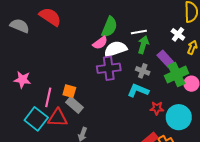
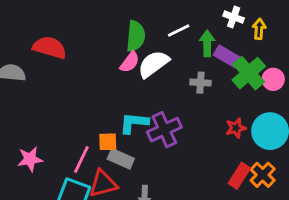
green arrow: (143, 45) -> (207, 43), moved
purple cross: (109, 68) -> (164, 130), moved
pink star: (22, 80) -> (30, 159), moved
cyan L-shape: (138, 90) -> (134, 123), moved
pink line: (48, 97) -> (81, 159), turned 30

